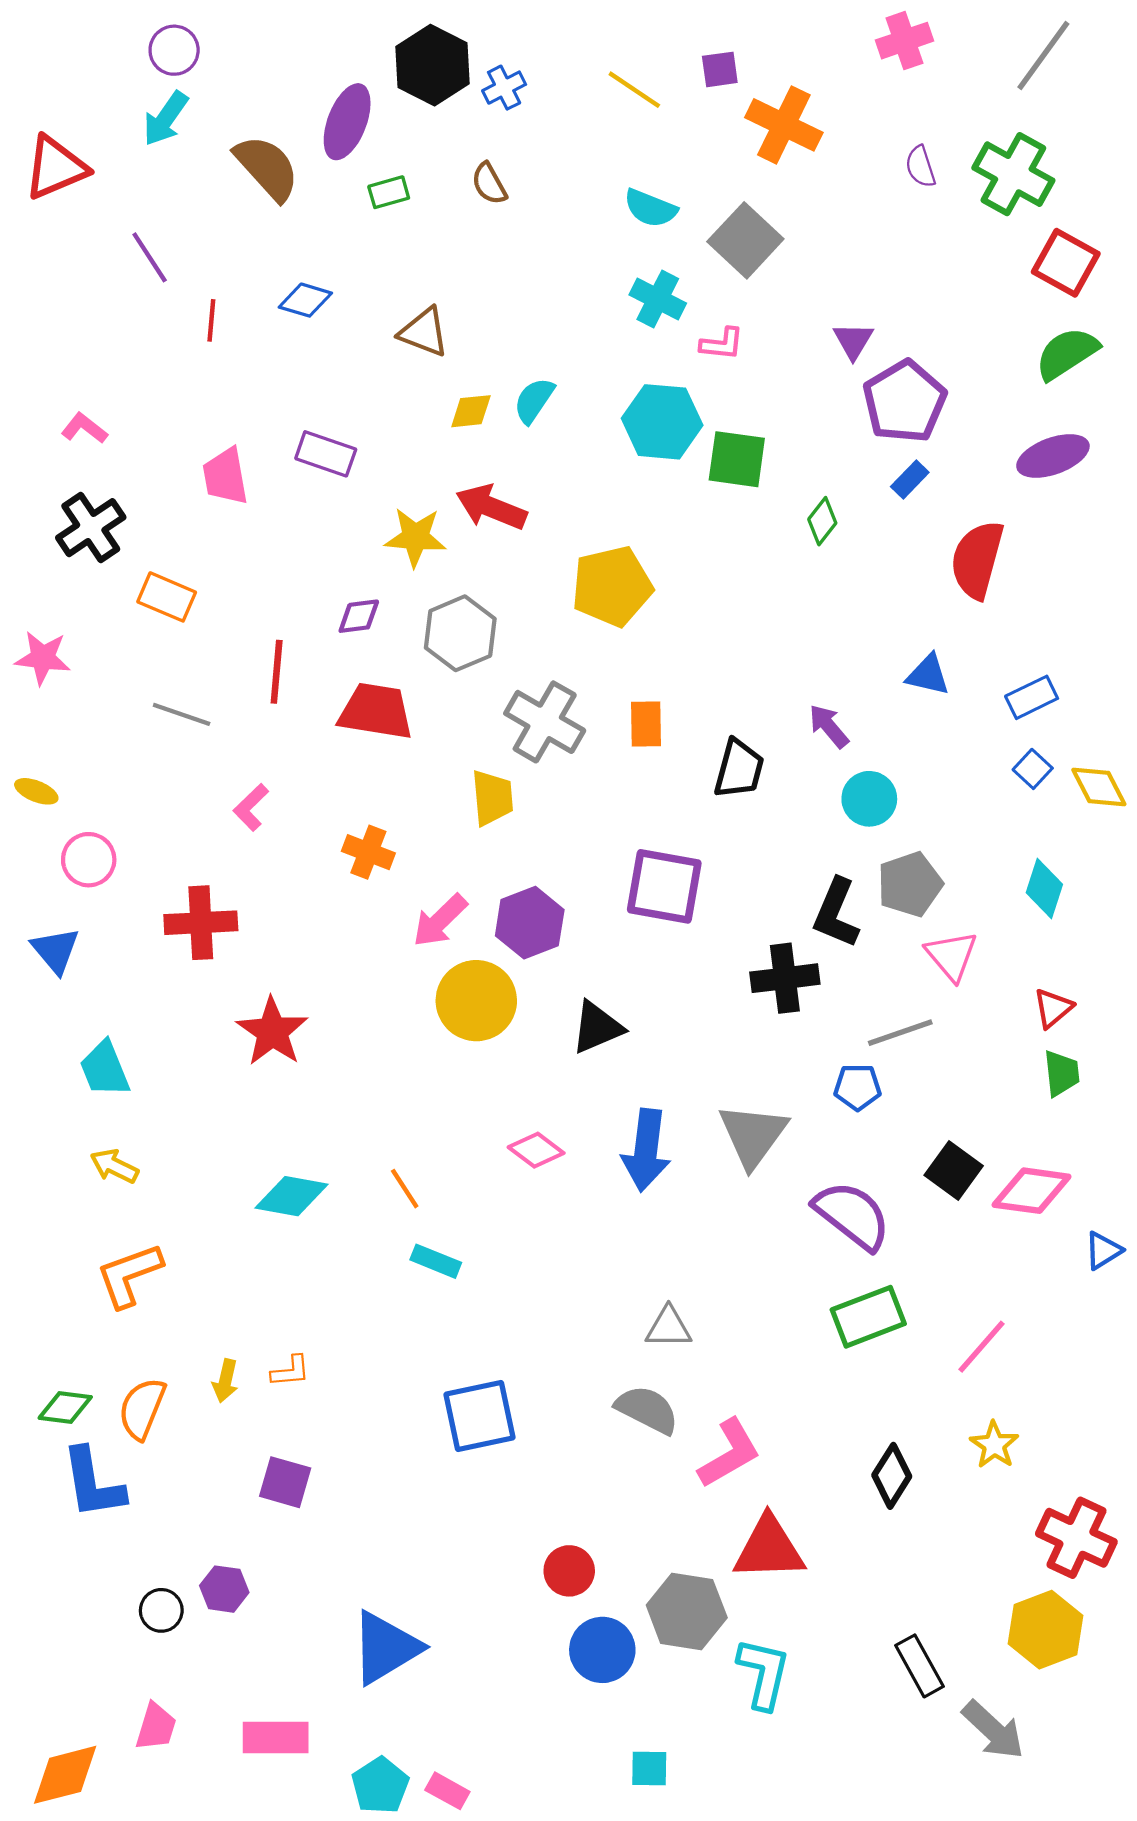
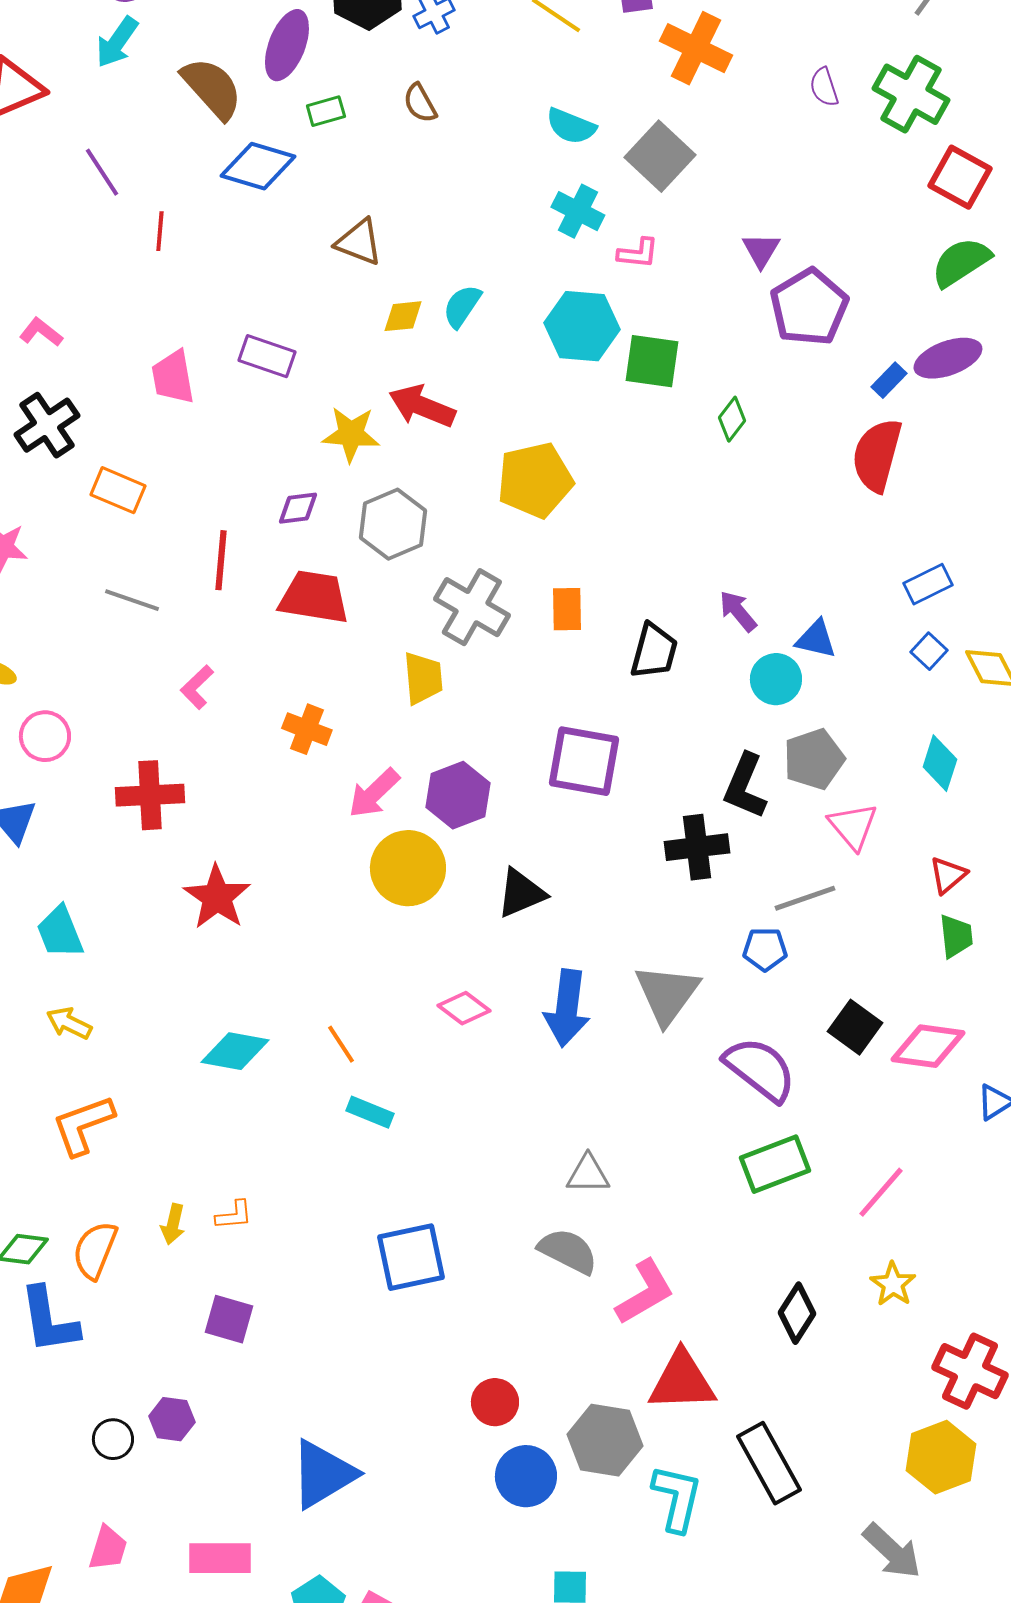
blue diamond: (305, 300) -> (258, 166), moved, size x1.5
blue rectangle: (910, 479) -> (889, 380), moved
blue triangle: (928, 675) -> (816, 639), moved
black rectangle: (919, 1666) -> (769, 1463), moved, size x1.4

